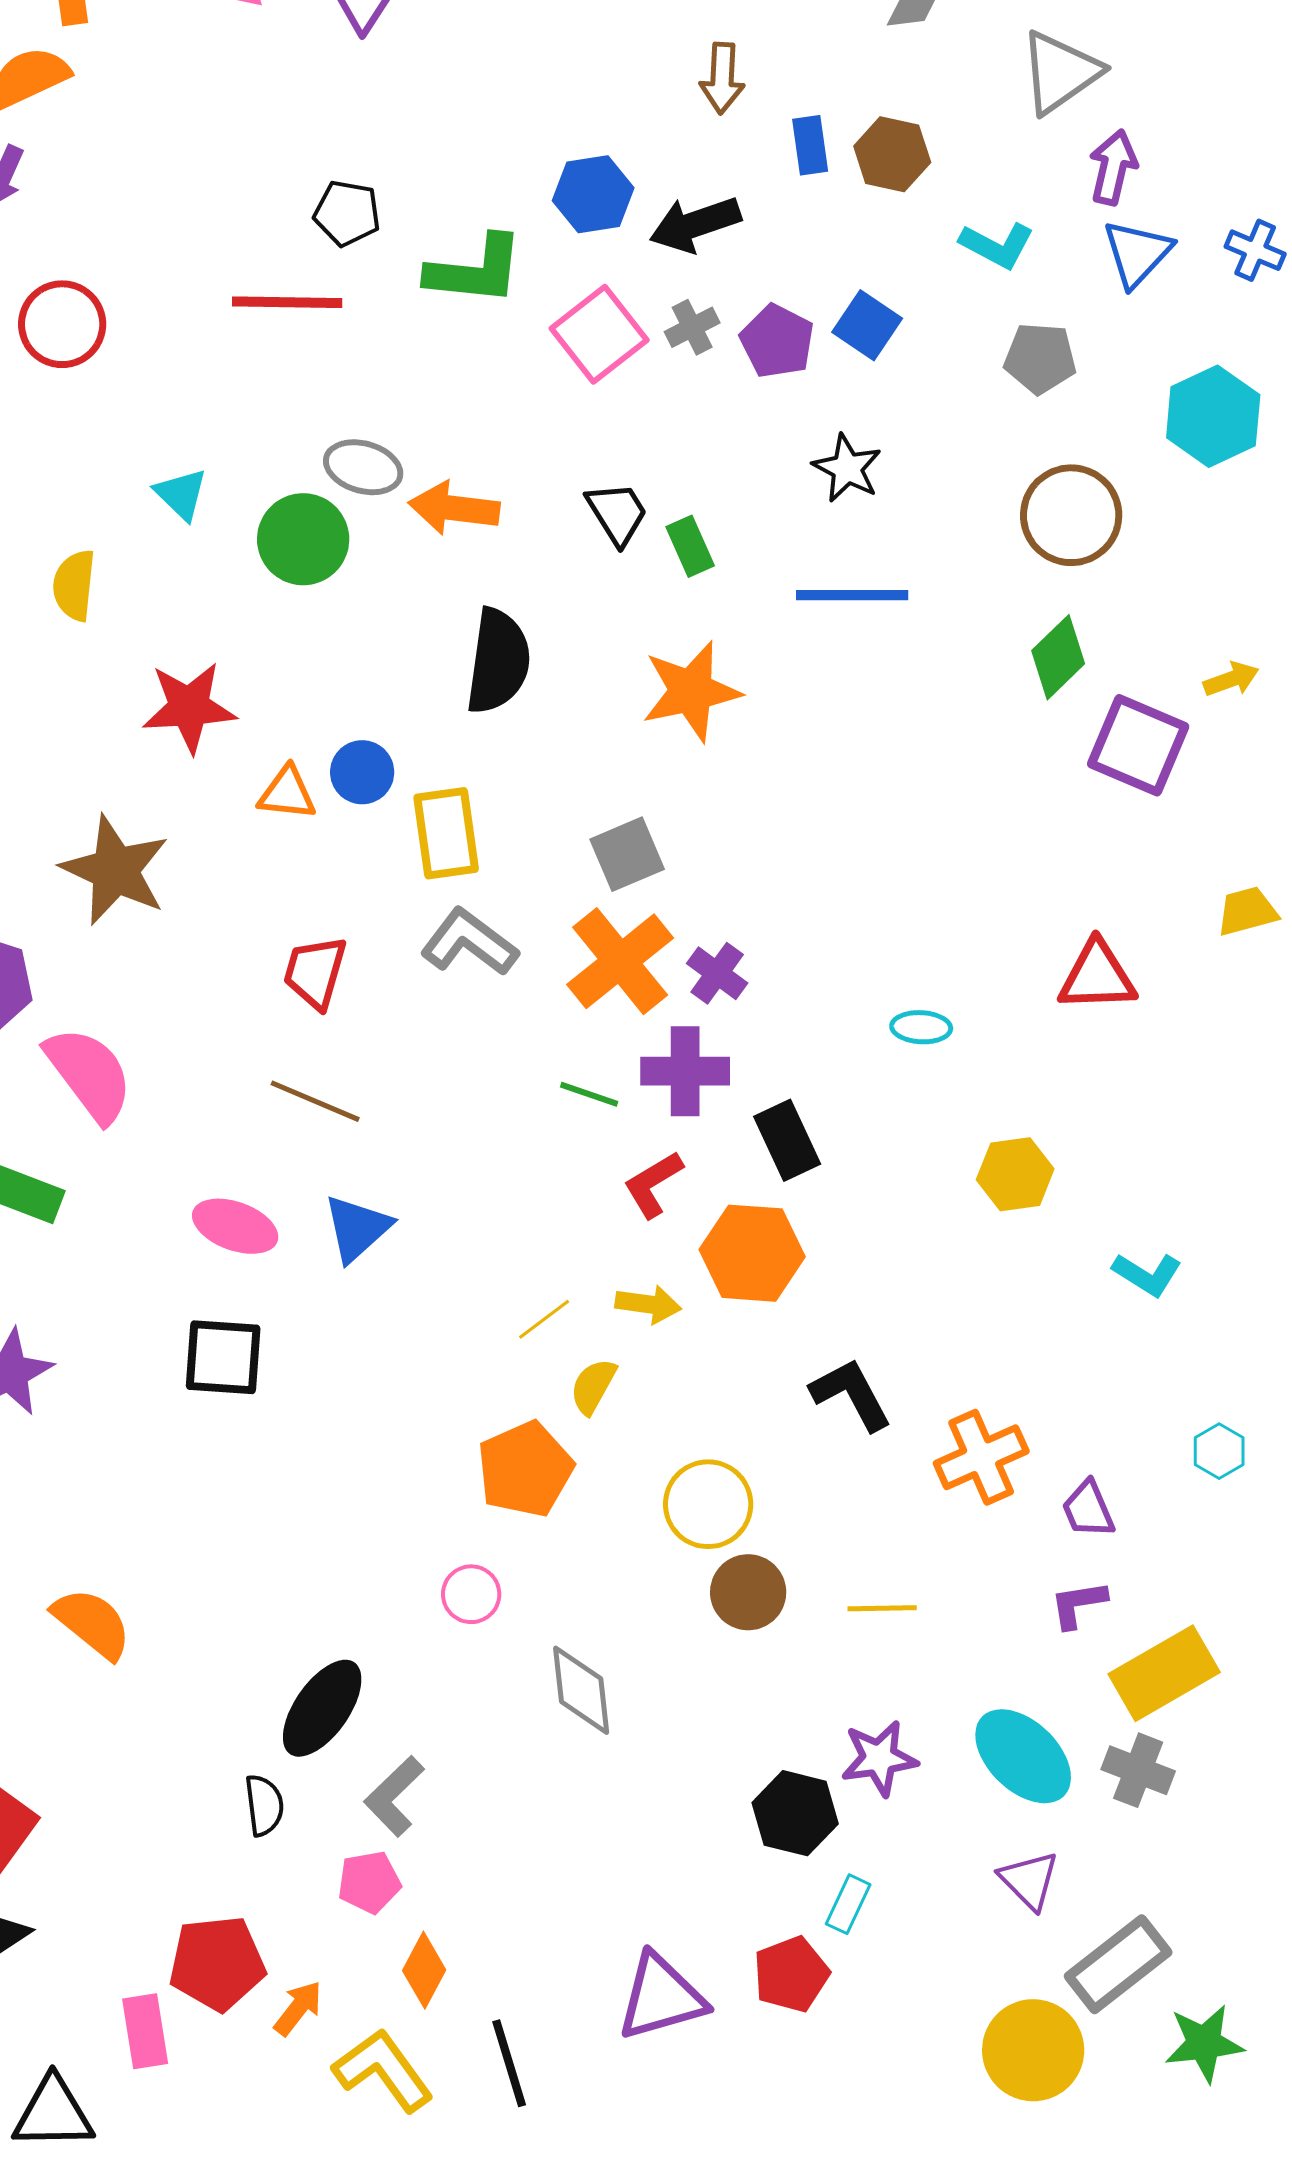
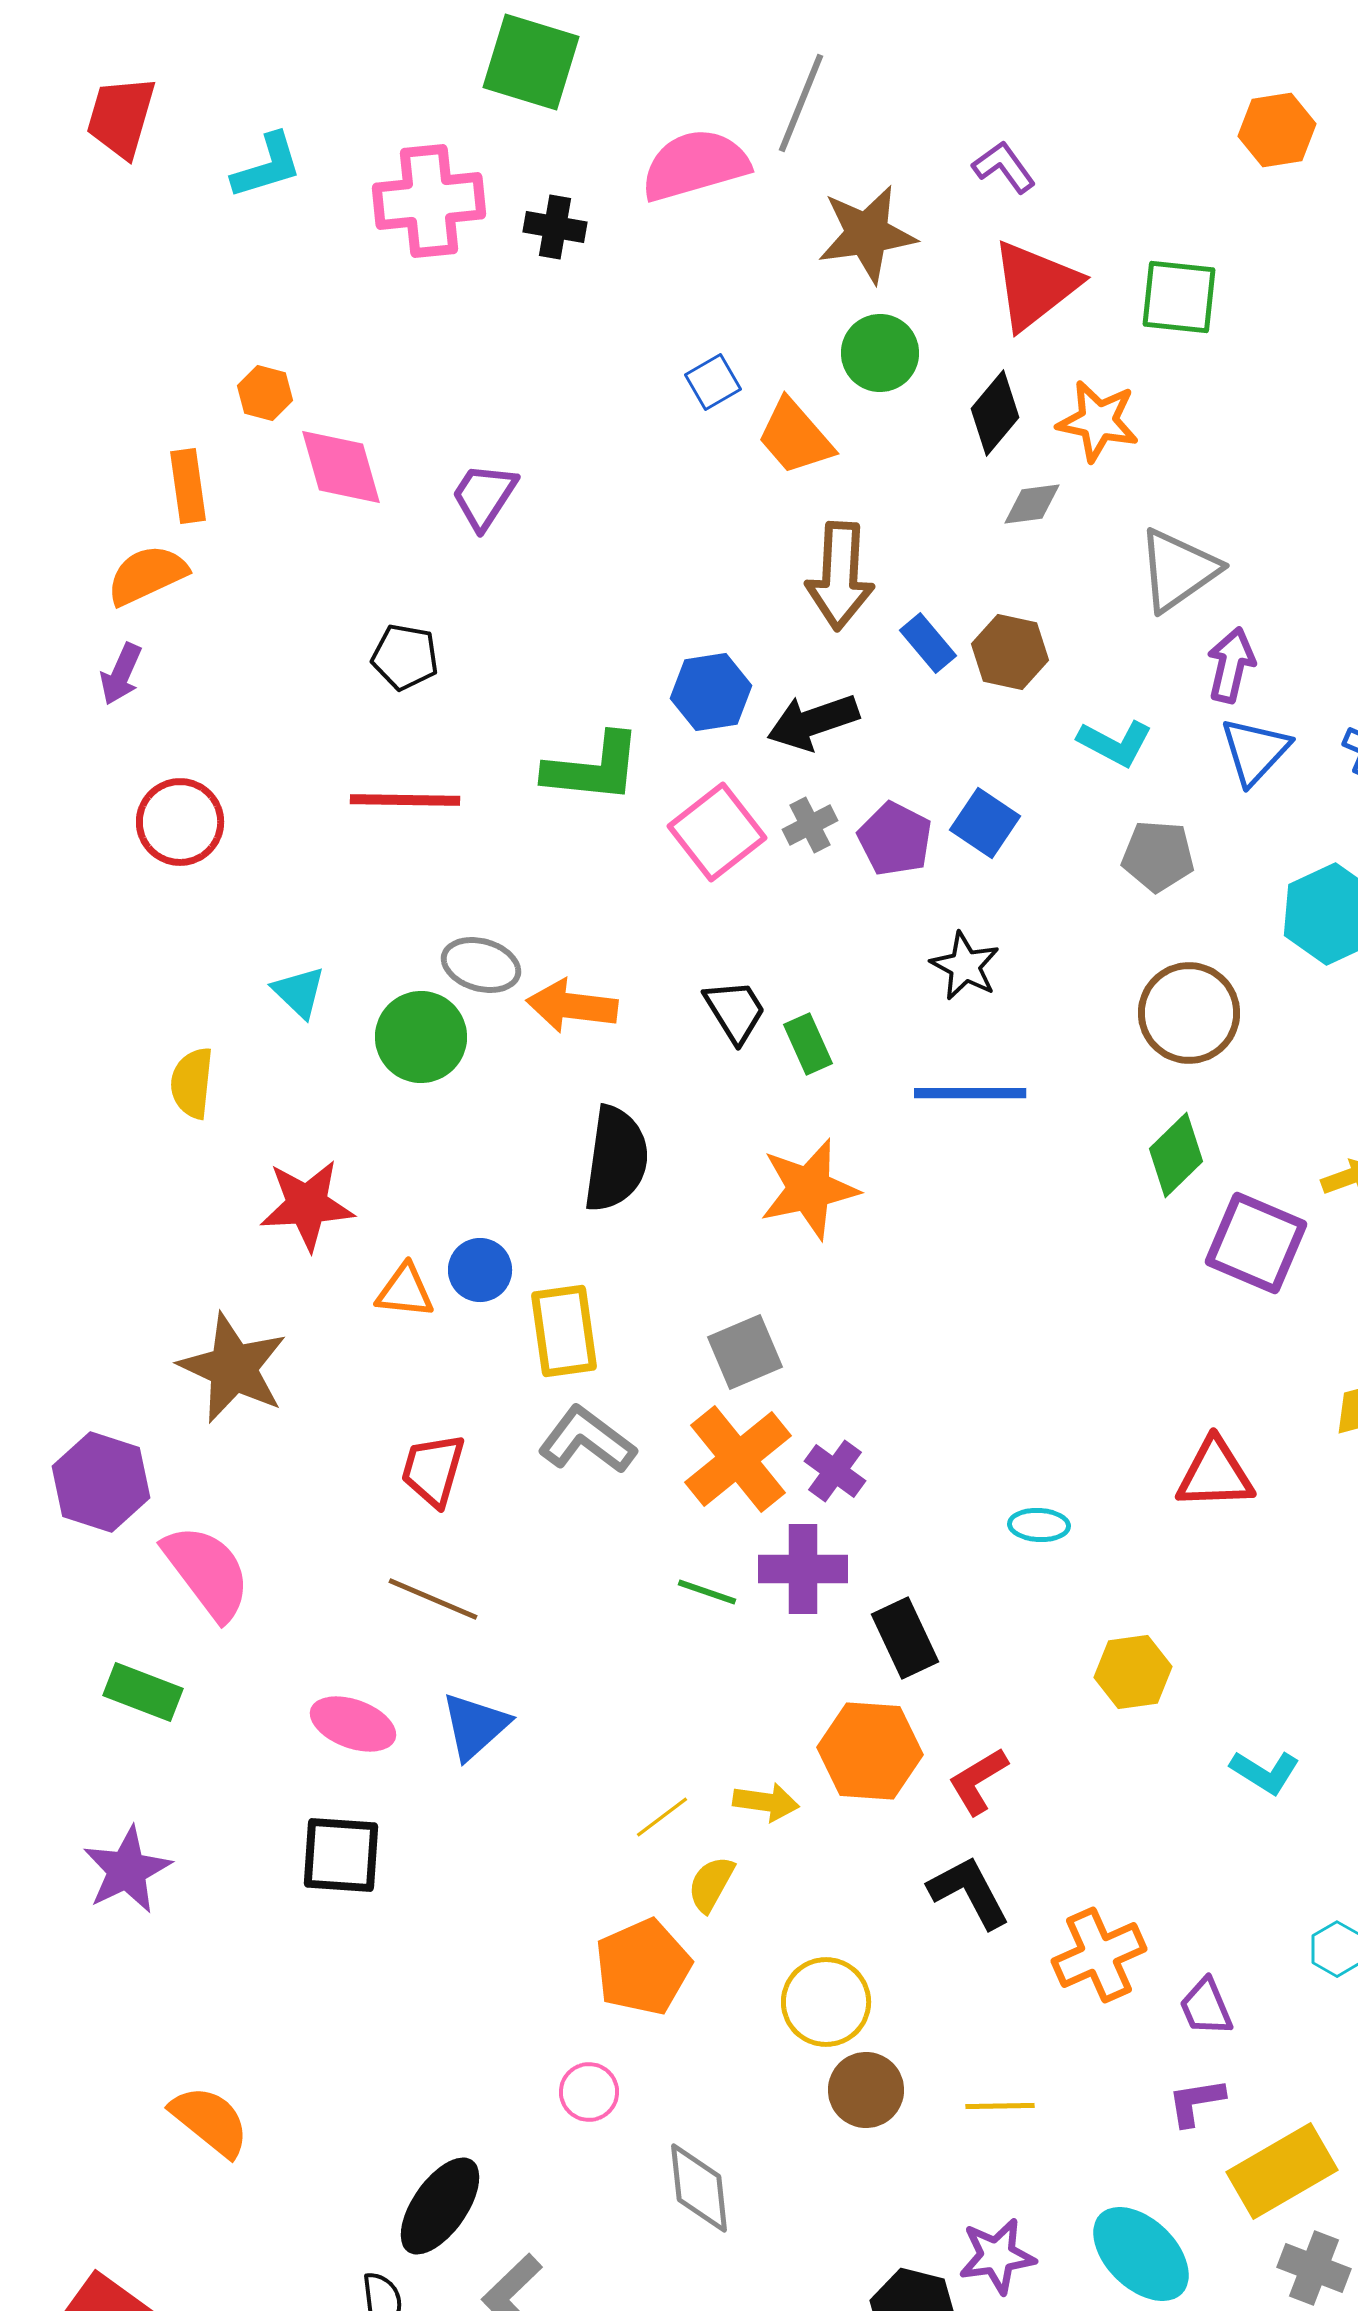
brown arrow: (722, 78) -> (840, 576), size x1.5
blue rectangle: (810, 145) -> (928, 643), turned -32
black pentagon: (347, 213) -> (405, 657), moved
red L-shape: (653, 1184) -> (978, 1781), moved
gray cross: (1138, 1770) -> (1314, 2268), moved

